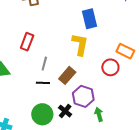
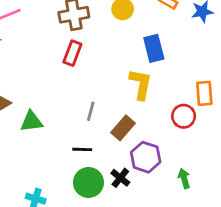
red rectangle: (27, 42) -> (72, 53), moved
orange rectangle: (125, 51) -> (204, 93), turned 60
black line: (43, 83) -> (82, 149), moved
green arrow: (99, 114) -> (184, 178), moved

